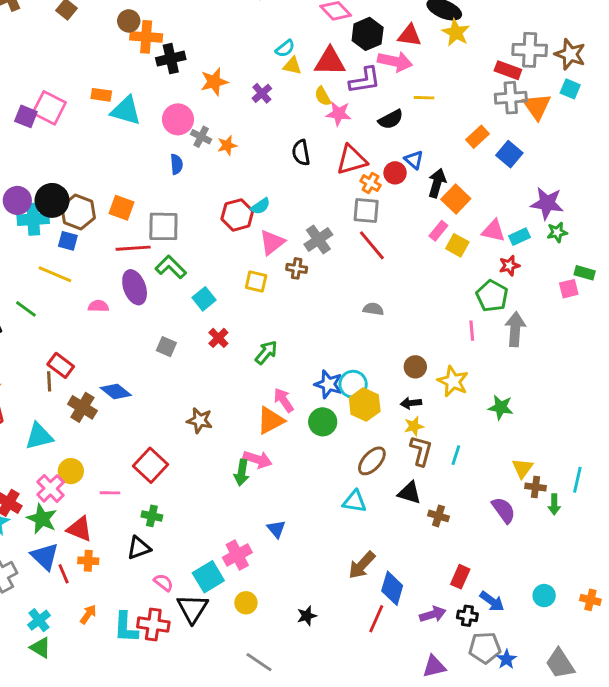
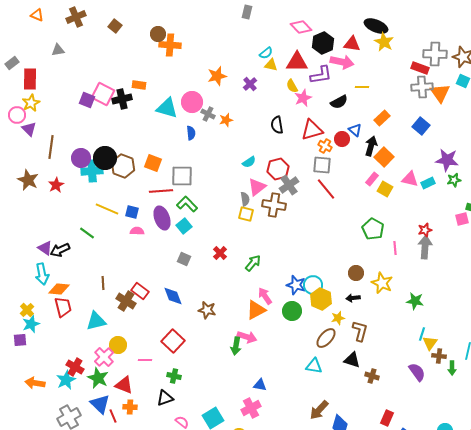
black cross: (171, 59) -> (122, 99), moved
cyan triangle: (126, 111) -> (167, 108), moved
pink star: (339, 114) -> (303, 98), turned -30
orange rectangle: (478, 137) -> (382, 118), moved
red hexagon: (237, 215) -> (278, 169), moved
blue square: (68, 241) -> (132, 212), moved
red star: (509, 266) -> (425, 230), moved
brown cross: (297, 268) -> (274, 205), size x1.6
green pentagon: (492, 296) -> (373, 229), moved
cyan square: (204, 299) -> (184, 226), moved
gray semicircle: (373, 309) -> (245, 199), moved, turned 72
red rectangle: (61, 365) -> (140, 291), moved
blue diamond: (116, 391) -> (173, 296), moved, turned 30
yellow star: (414, 426) -> (338, 318), moved
cyan line: (456, 455) -> (422, 334), moved
blue triangle: (276, 529) -> (260, 385), turned -40
pink cross: (237, 555) -> (251, 408), moved

